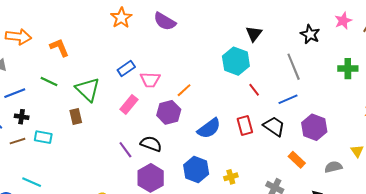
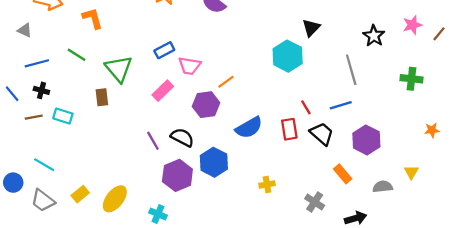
red line: (254, 90) -> (306, 107), moved
blue hexagon: (196, 169) -> (214, 162), moved

